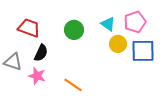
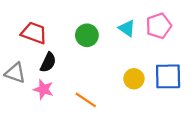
yellow circle: (118, 44) -> (134, 79), moved
blue square: (143, 51) -> (168, 76), moved

